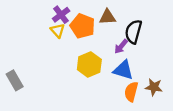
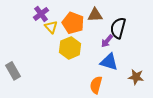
purple cross: (61, 15) -> (41, 14), moved
yellow hexagon: (89, 64) -> (70, 48), moved
orange semicircle: (131, 92) -> (96, 85), moved

